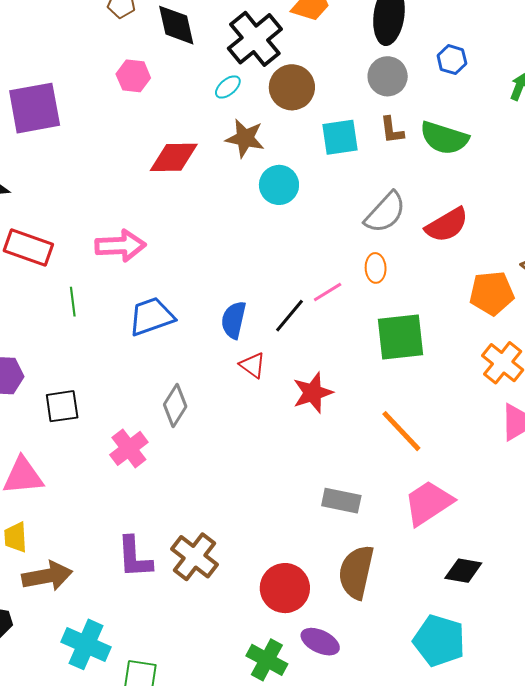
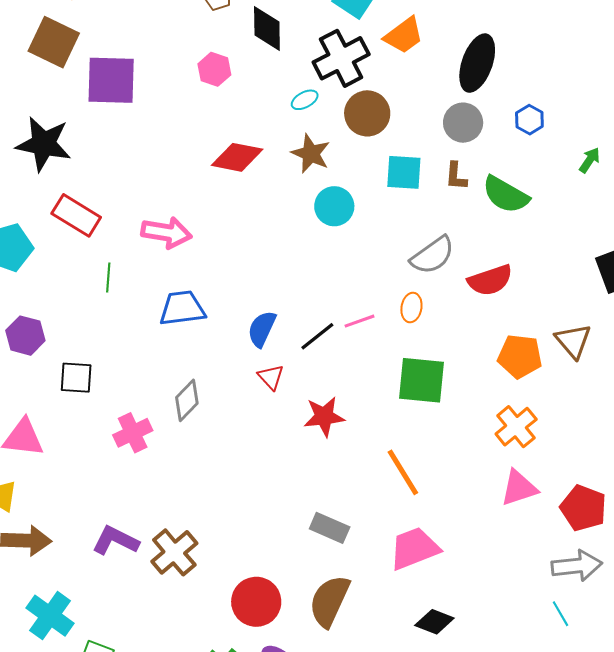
purple L-shape: (134, 557) -> (115, 540), turned 108

